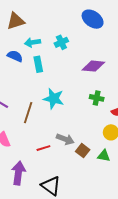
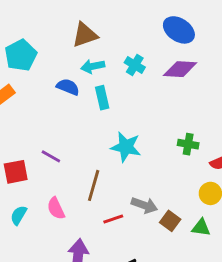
brown triangle: (16, 21) -> (85, 35), moved
cyan cross: (61, 42) -> (135, 65), turned -32
purple diamond: (93, 66) -> (180, 69), moved
brown line: (28, 113) -> (94, 185), moved

